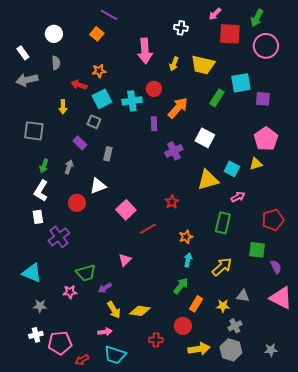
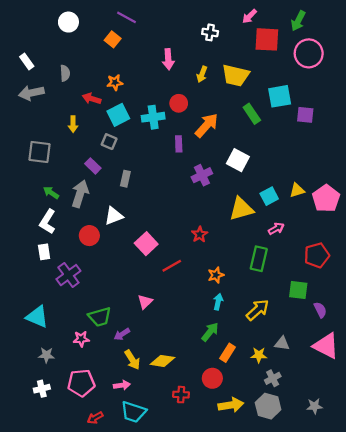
white circle: (54, 34) -> (68, 22), moved
pink arrow: (145, 51) -> (168, 59), size x0.7
green rectangle: (217, 98) -> (252, 114), turned -66
pink pentagon: (266, 139) -> (326, 198), moved
green arrow: (44, 166) -> (51, 193), turned 104
gray arrow: (69, 167) -> (80, 194), size x1.6
cyan square: (232, 169) -> (269, 196), turned 35
pink pentagon: (60, 343) -> (81, 383), moved

